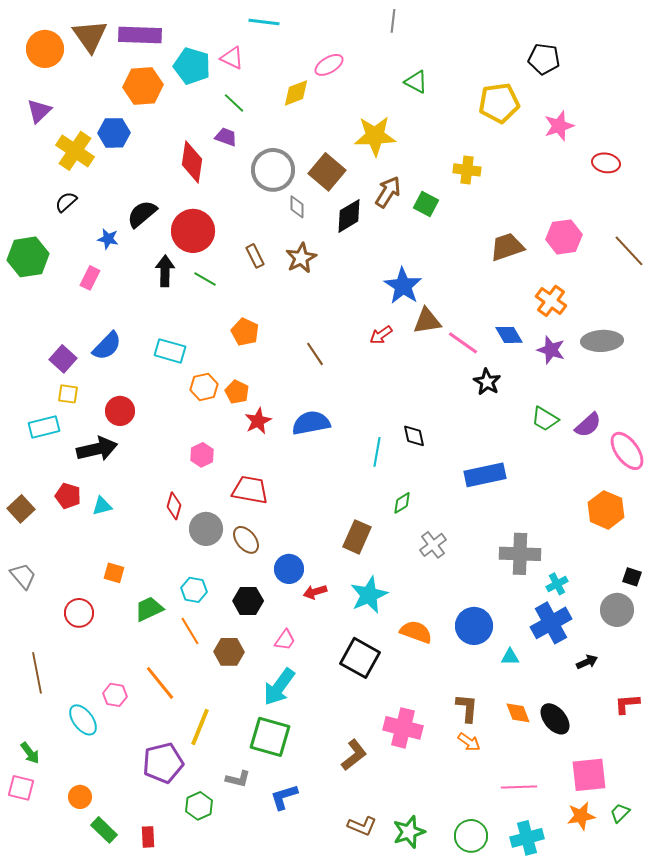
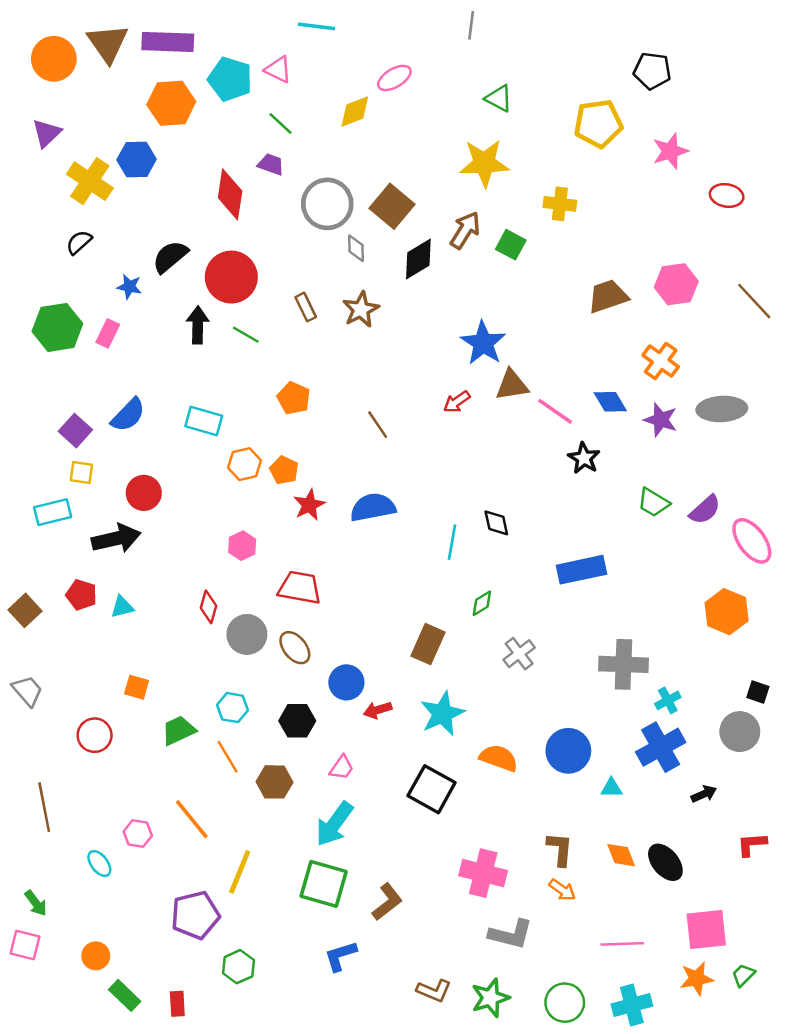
yellow star: (375, 136) -> (484, 163), moved
green hexagon: (28, 257) -> (57, 327), moved
cyan ellipse: (83, 720) -> (99, 864), size x0.7
brown L-shape: (354, 755) -> (387, 902), moved
gray L-shape: (238, 779) -> (511, 934), moved, size x1.5

